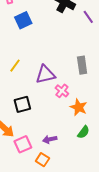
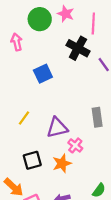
blue square: (23, 20) -> (43, 74), moved
orange star: (79, 107) -> (62, 163), moved, turned 30

